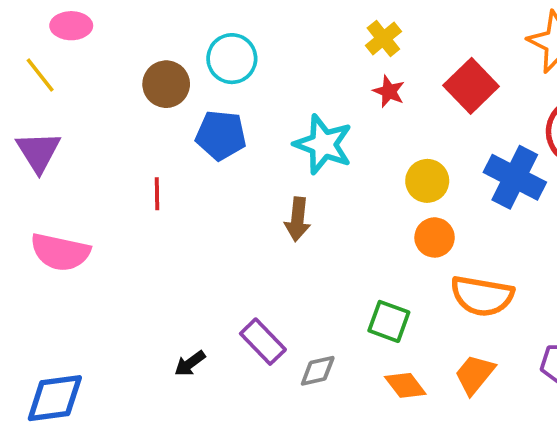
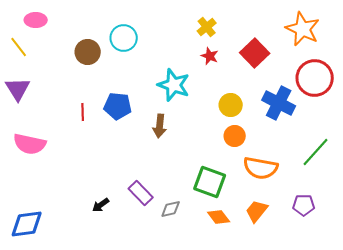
blue pentagon: (221, 135) -> (118, 106), moved
green square: (389, 321) -> (210, 182), size x1.4

